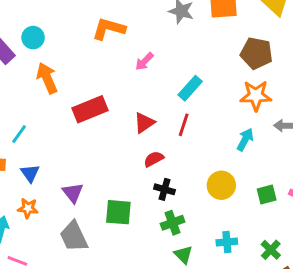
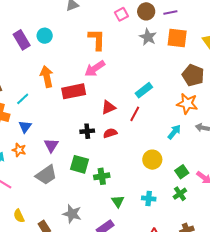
orange L-shape: (109, 29) -> (97, 39), turned 65
pink arrow: (144, 61) -> (95, 69), moved, size x1.5
orange arrow: (47, 78) -> (47, 77), moved
black cross: (165, 189) -> (87, 131), moved, turned -32
green square: (267, 194) -> (182, 172), turned -32
green cross: (173, 223) -> (102, 176), moved
gray trapezoid: (74, 236) -> (46, 175), turned -110
green cross: (271, 250) -> (180, 194), moved

